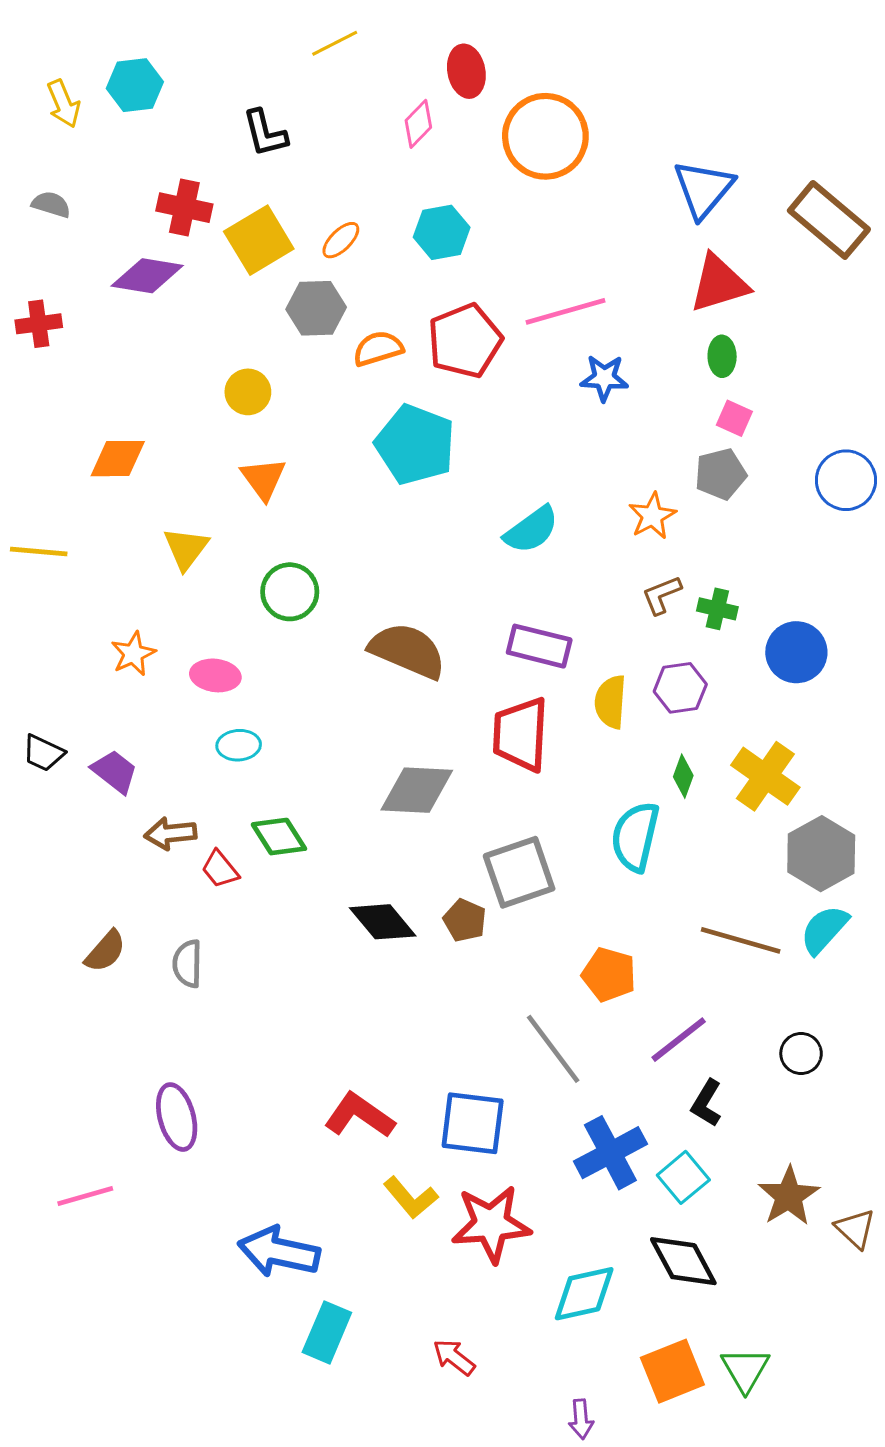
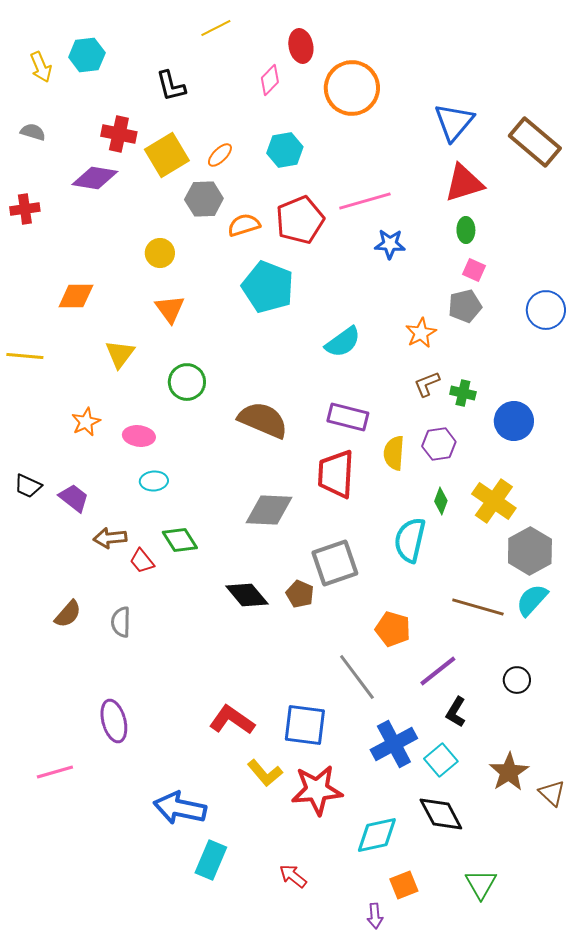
orange square: (672, 1371) -> (404, 885), moved, size x0.7

